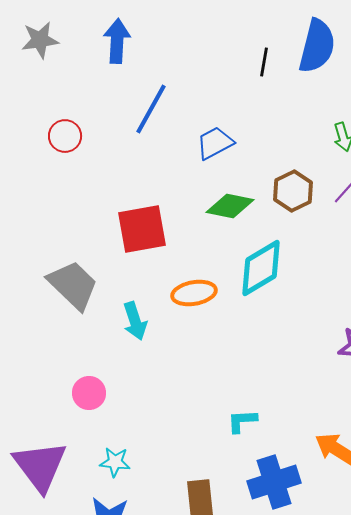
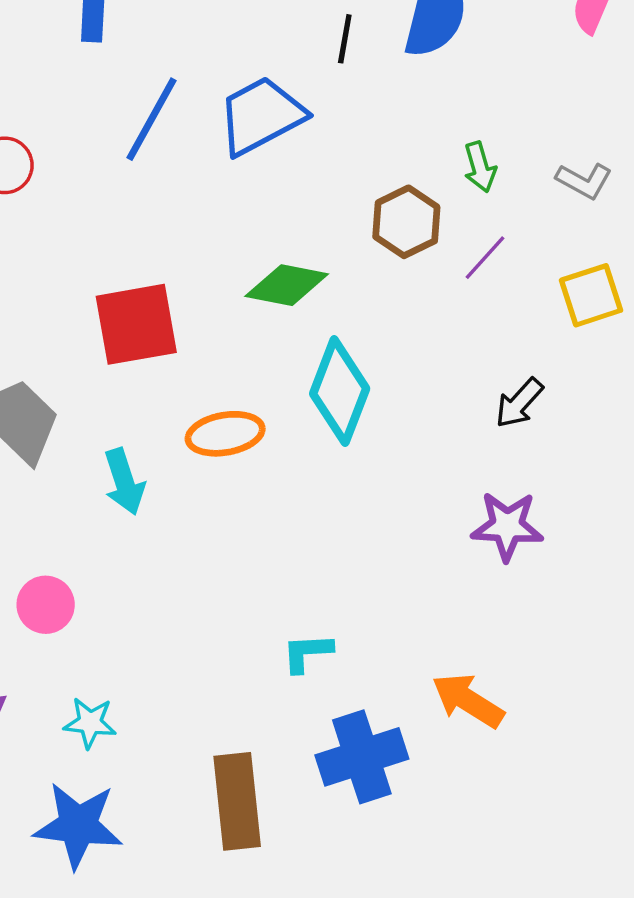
blue trapezoid: (215, 143) -> (261, 116), moved, size x1.4
brown hexagon: (293, 191) -> (406, 222), moved
cyan diamond: (261, 268) -> (340, 391), turned -38

